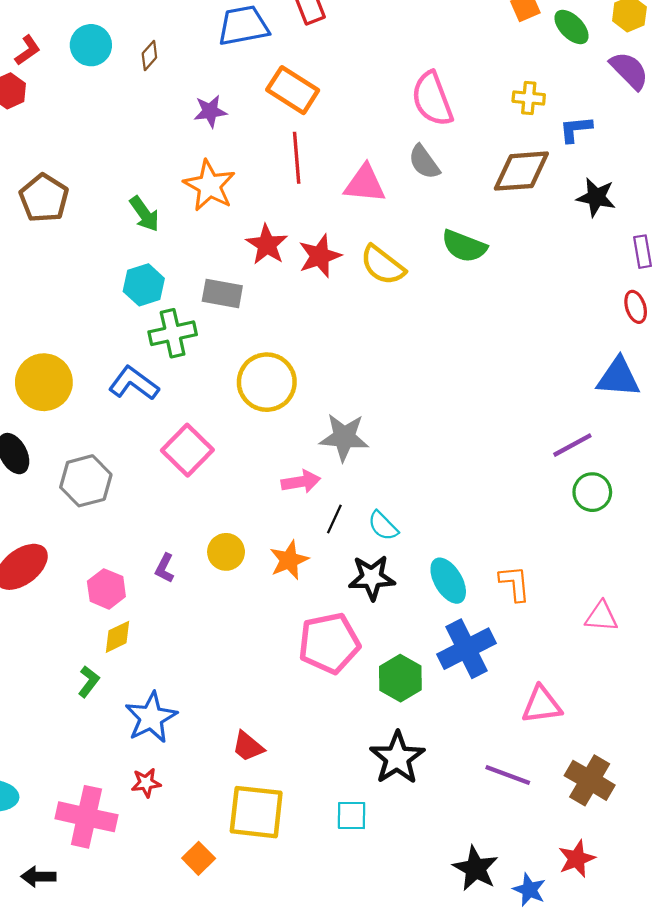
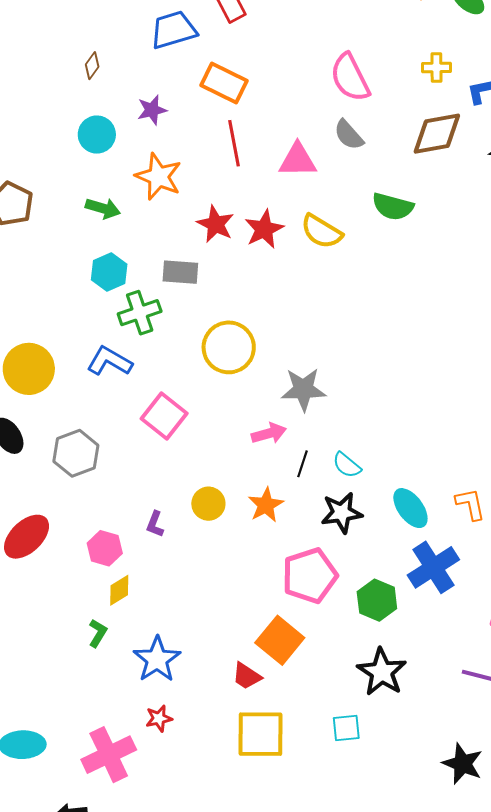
cyan circle: (91, 45) -> (97, 135), moved
green arrow: (144, 214) -> (103, 208), turned -32
pink cross: (86, 817) -> (109, 755), turned -32
orange square: (199, 858) -> (280, 640), moved, size x1.6

